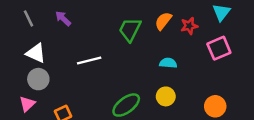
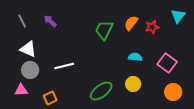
pink square: (219, 48) -> (167, 63), moved, turned -30
white line: (89, 61) -> (64, 66), moved
pink triangle: (27, 104) -> (21, 90), turned 40

